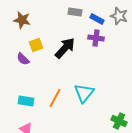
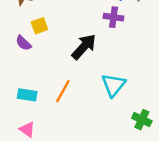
black arrow: (65, 48) -> (84, 47), moved
cyan triangle: (84, 93) -> (113, 85), moved

